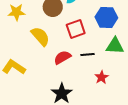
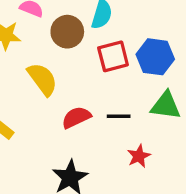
red square: (76, 29) -> (113, 56), moved

